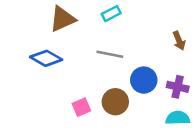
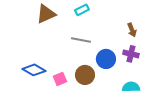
blue diamond: (46, 58) -> (34, 70), moved
purple cross: (178, 87) -> (131, 54), moved

